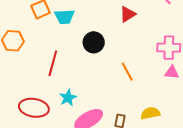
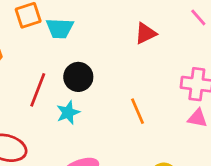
black circle: (94, 42) -> (78, 77), moved
cyan star: (68, 98) -> (68, 113), moved

